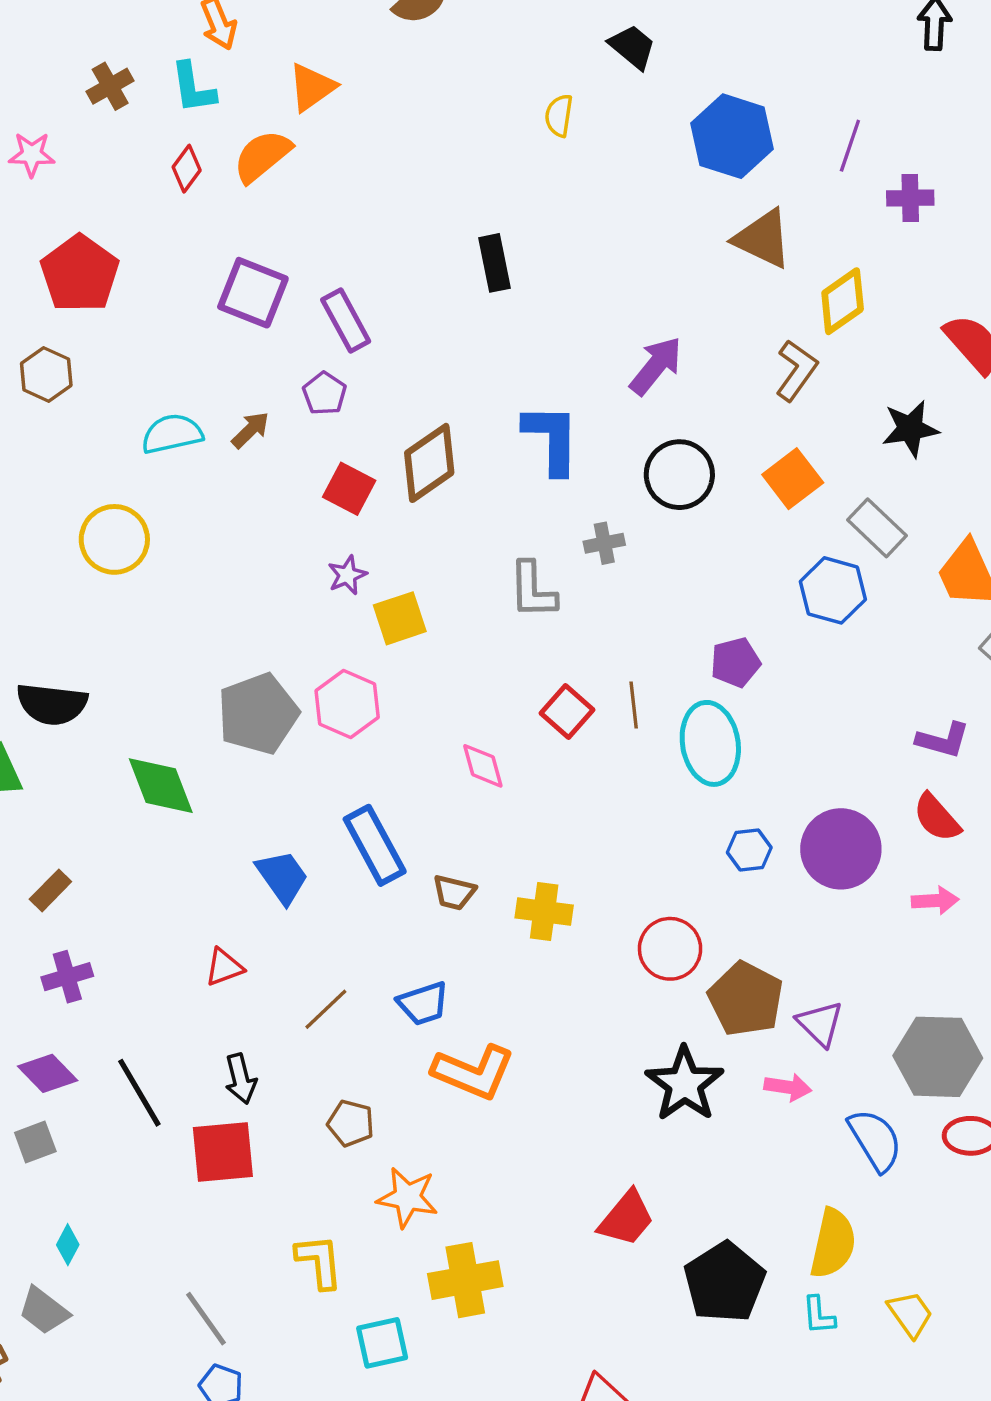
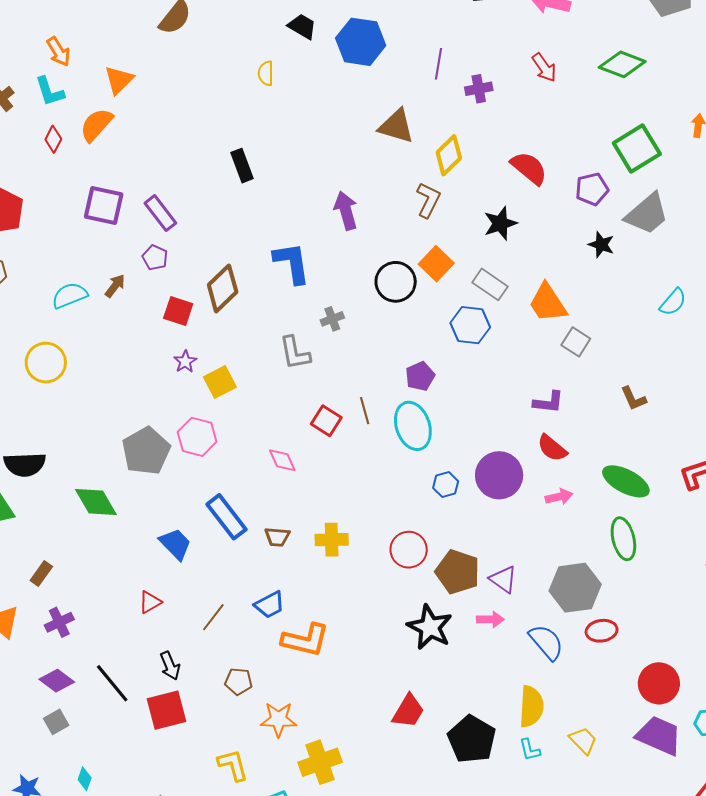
blue hexagon: (732, 136) -> (361, 42), moved
purple arrow: (656, 366) -> (346, 211), turned -45
black circle: (679, 475) -> (396, 282), moved

